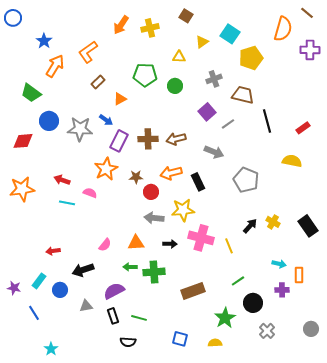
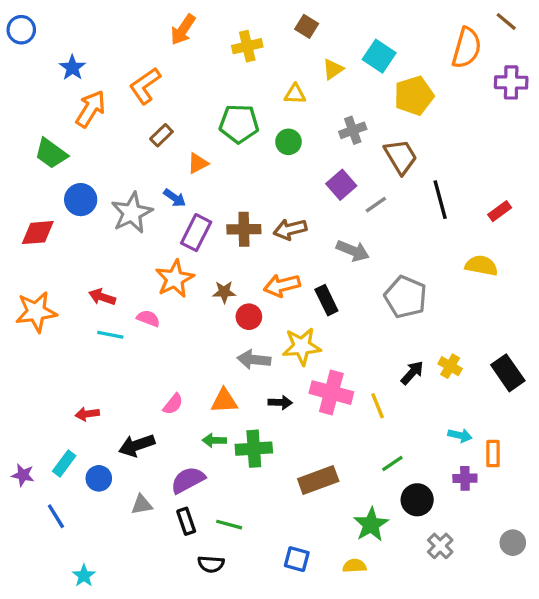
orange arrow: (121, 25) -> (183, 30), moved
brown trapezoid: (243, 95) -> (401, 157), turned 45
gray star: (80, 129) -> (132, 213), turned -30

